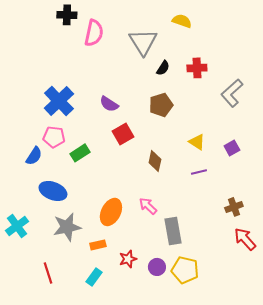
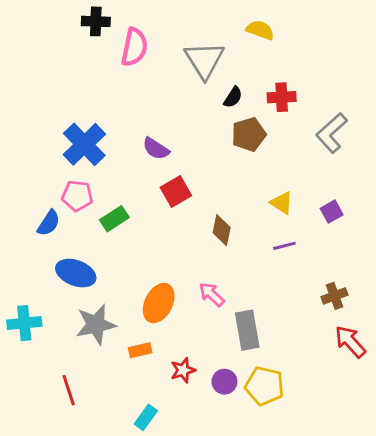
brown pentagon: (161, 105) -> (249, 134), moved
cyan cross: (17, 226) -> (24, 323), turned 30
cyan rectangle: (94, 277) -> (146, 417), moved

